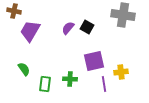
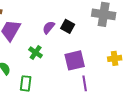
yellow cross: (121, 72) -> (115, 58), moved
green cross: (70, 79) -> (36, 52), moved, turned 32

